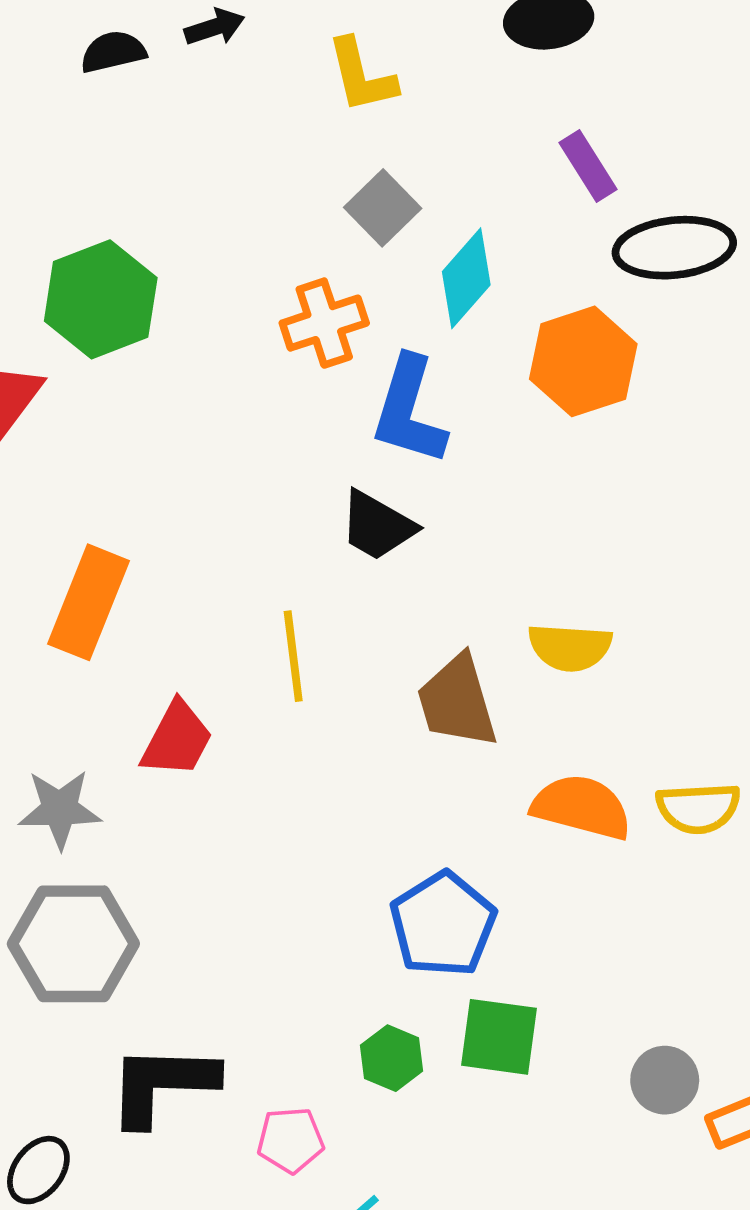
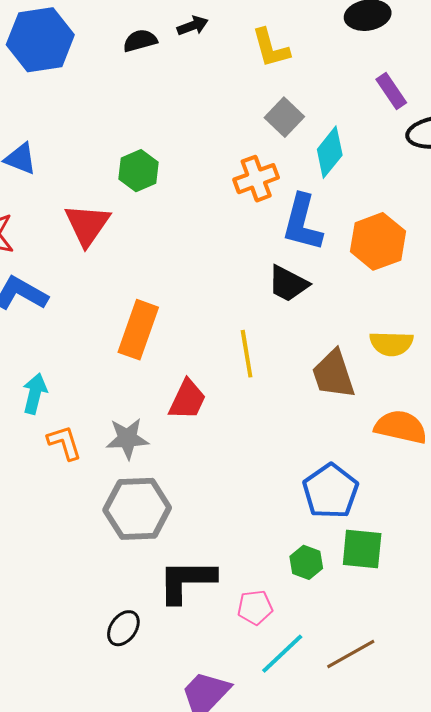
green hexagon: (101, 299) -> (139, 171), size x0.7
orange hexagon: (583, 361) -> (378, 241), moved

